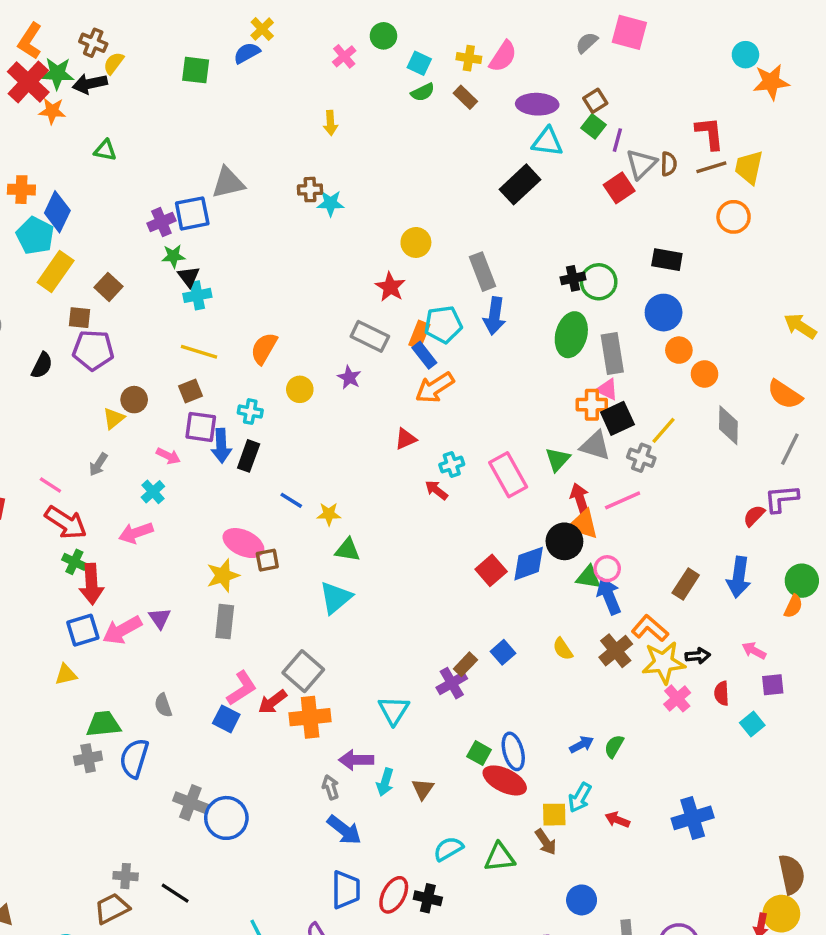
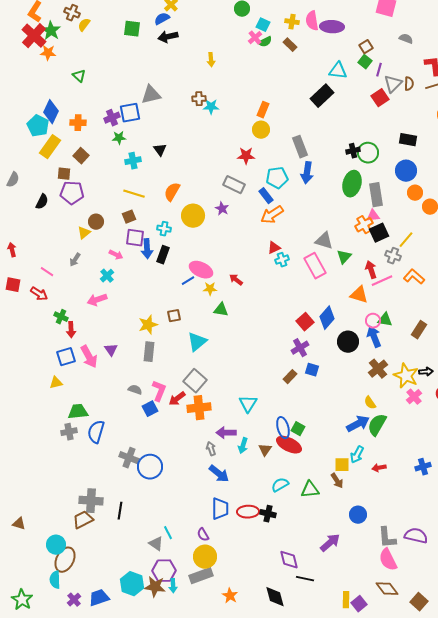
gray semicircle: (587, 43) -> (406, 39), moved, turned 64
pink cross: (344, 56) -> (255, 38), moved
pink semicircle: (503, 56) -> (312, 21), turned 138
green star: (57, 73) -> (51, 31), turned 30
black arrow: (90, 84) -> (168, 37), moved
purple ellipse: (537, 104) -> (332, 27), moved
green triangle: (105, 150) -> (79, 76), turned 32
orange cross: (21, 190) -> (78, 123), moved
black triangle: (189, 277) -> (160, 150), moved
red star: (390, 287) -> (246, 156), turned -30
orange rectangle: (419, 335) -> (263, 110), moved
yellow circle: (300, 389) -> (193, 216), size x1.5
pink triangle: (607, 389) -> (373, 216), turned -32
orange cross: (592, 405) -> (364, 225), turned -30
red triangle: (406, 439) -> (274, 248), moved
gray triangle: (595, 446) -> (324, 241), moved
red arrow: (436, 490) -> (236, 280), moved
red arrow: (580, 499) -> (371, 270), moved
blue line: (291, 500) -> (188, 281), turned -64
red arrow: (66, 523) -> (39, 294), moved, size x0.7
black circle: (564, 541) -> (348, 342), moved
pink ellipse: (243, 543) -> (201, 270), moved
blue diamond: (529, 564) -> (327, 318), turned -30
green triangle: (588, 577) -> (385, 320), moved
red arrow: (91, 584) -> (71, 330), size x0.7
cyan triangle: (336, 598) -> (197, 342), moved
orange L-shape: (650, 628) -> (414, 277), moved
pink arrow: (122, 630) -> (89, 357), turned -90
yellow semicircle: (563, 649) -> (370, 403), moved
blue square: (503, 652) -> (312, 370), turned -32
yellow star: (664, 663) -> (406, 376), turned 30
purple cross: (452, 683) -> (300, 348), moved
pink L-shape: (242, 688) -> (159, 391), turned -35
gray semicircle: (163, 705) -> (135, 390), moved, turned 128
blue square: (226, 719) -> (150, 409), turned 35
blue arrow: (582, 745) -> (358, 424), size x1.6
green semicircle: (614, 746) -> (377, 425), size x1.6
blue ellipse: (513, 751) -> (283, 428), moved
red ellipse: (505, 780) -> (289, 445), moved
blue cross: (693, 818) -> (423, 467), size x0.7
red arrow: (617, 820) -> (379, 468), turned -32
gray cross: (126, 876) -> (91, 501), size x1.6
black line: (175, 893) -> (120, 511), turned 66
red ellipse: (394, 895) -> (248, 512), turned 60

